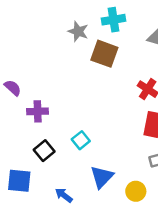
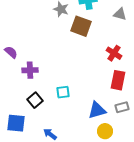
cyan square: (81, 140) -> (63, 92), turned 32
blue triangle: (102, 177) -> (97, 110), moved, turned 30

